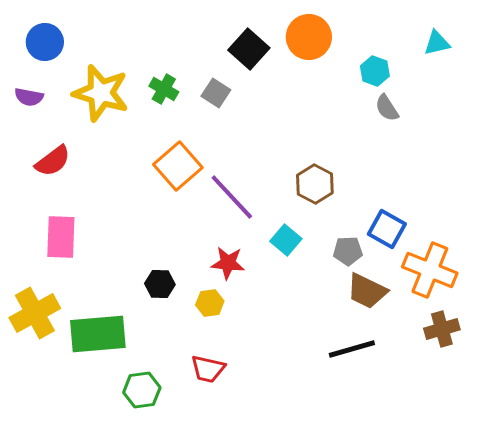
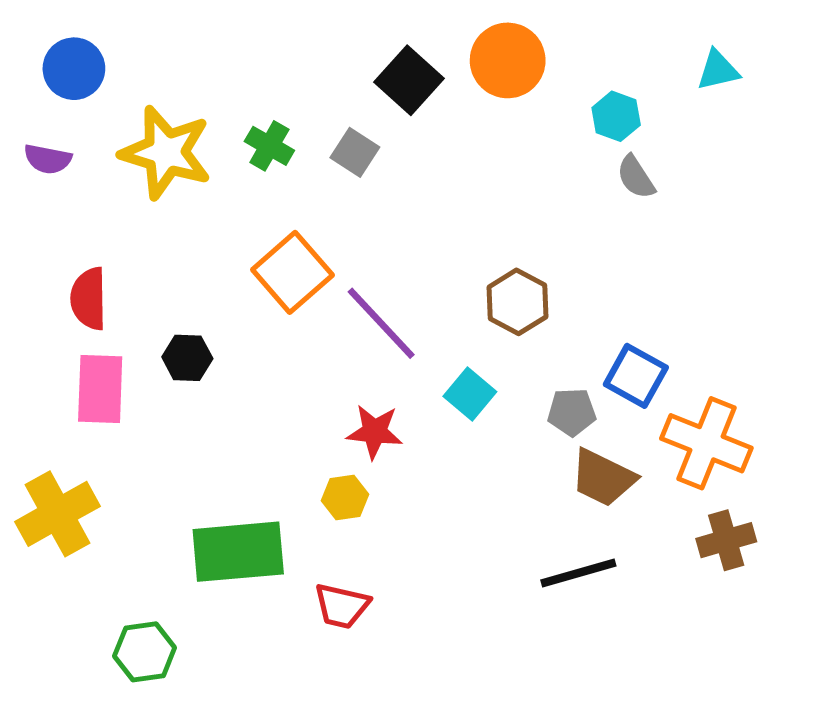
red semicircle: (53, 161) -> (89, 299), moved, turned 126
black hexagon: (160, 284) -> (187, 358), moved
green rectangle: (98, 334) -> (238, 552), moved
green hexagon: (142, 390) -> (145, 652), moved

